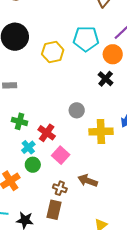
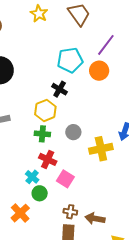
yellow hexagon: (53, 52) -> (45, 110), moved
black cross: (106, 79) -> (60, 89), moved
green cross: (19, 121) -> (42, 134), moved
brown arrow: (88, 181) -> (95, 219), moved

